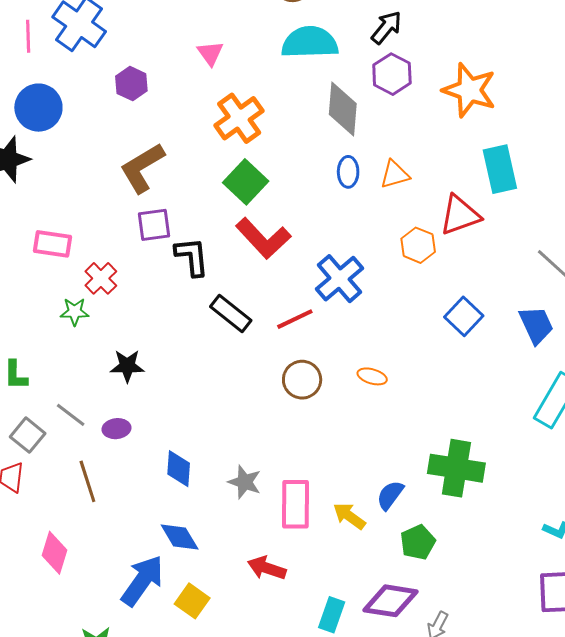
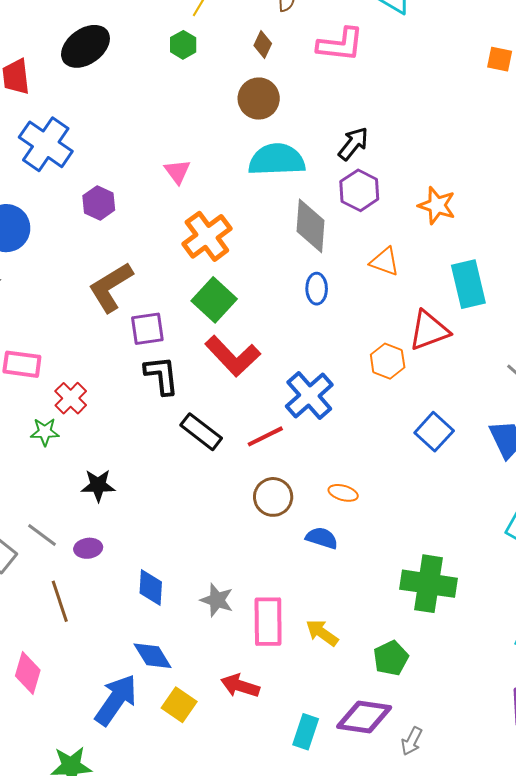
orange star: (469, 90) -> (437, 205), size x0.7
orange triangle: (395, 174) -> (385, 262), moved, turned 36
purple square: (154, 225) -> (147, 329), moved
blue semicircle: (390, 495) -> (322, 538), moved, turned 72
yellow square: (192, 601) -> (179, 705), moved

